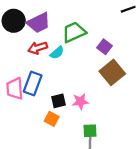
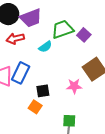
purple square: (104, 47) -> (84, 35), moved
red arrow: (38, 48) -> (15, 39), moved
pink star: (80, 102) -> (74, 86), moved

